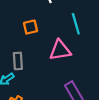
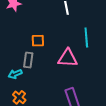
orange square: (30, 27) -> (38, 41), moved

